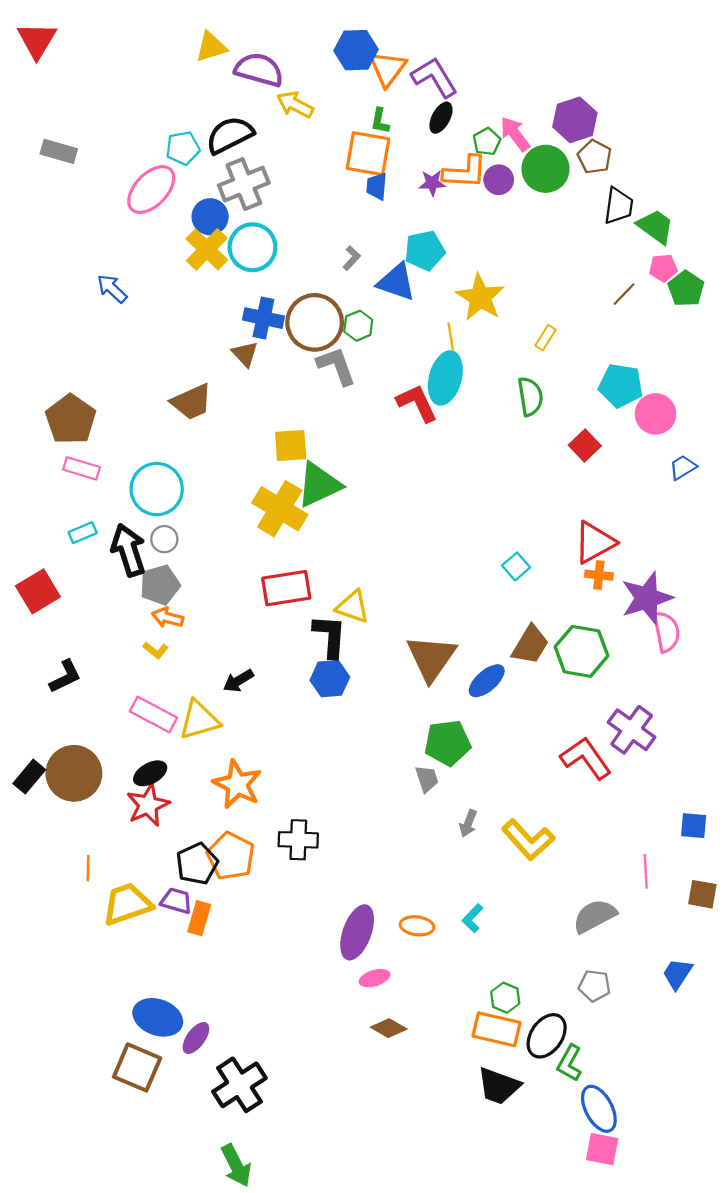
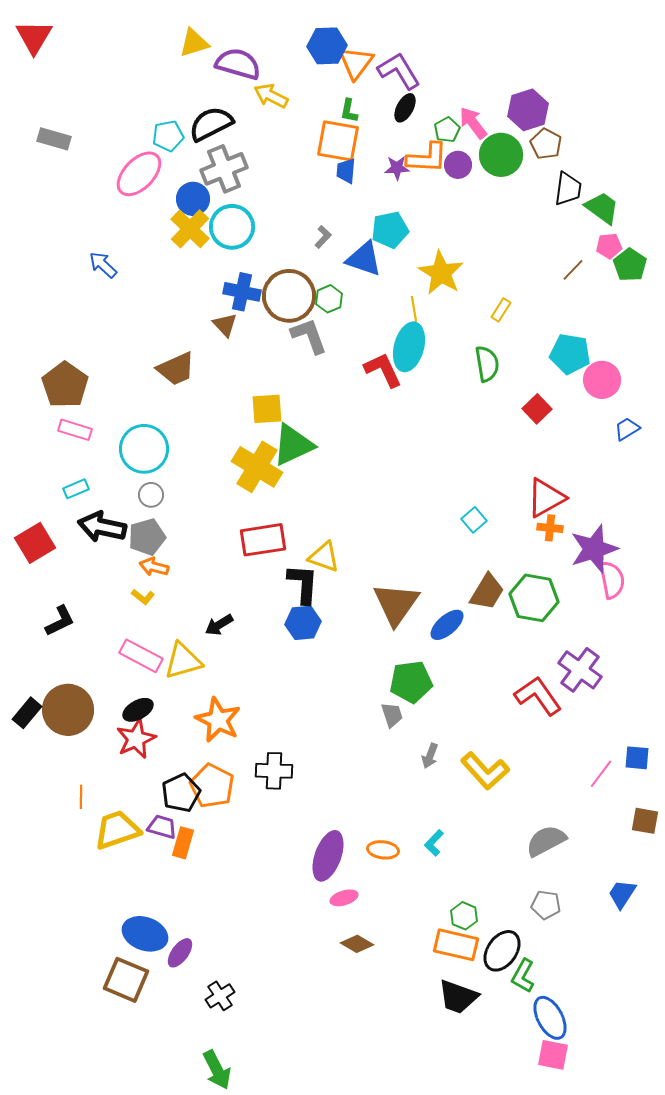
black arrow: (128, 550) -> (102, 527), moved, turned -60
pink line: (646, 871) -> (601, 774), moved, turned 40
black cross: (239, 1085) -> (220, 996), size x0.6

